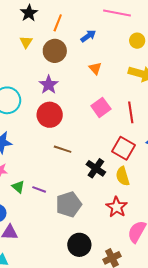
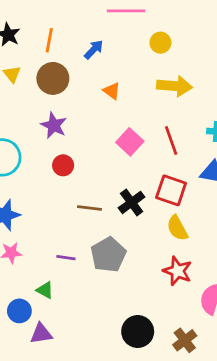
red circle: (50, 115) -> (63, 165), size x0.6
black cross: (96, 168) -> (132, 202), moved, turned 30
green triangle: (18, 187) -> (45, 290), moved
purple line: (39, 189) -> (66, 258), moved
gray pentagon: (69, 204) -> (108, 255), moved

